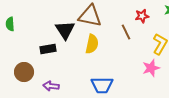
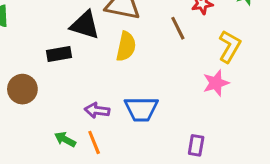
black triangle: (65, 30) -> (85, 25), turned -40
purple arrow: (51, 86) -> (97, 110), moved

